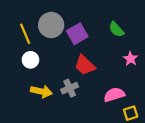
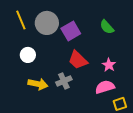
yellow line: (25, 34) -> (21, 20), moved
pink star: (131, 59) -> (109, 65), moved

